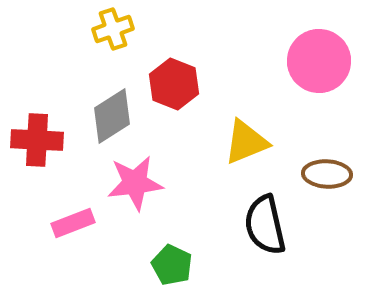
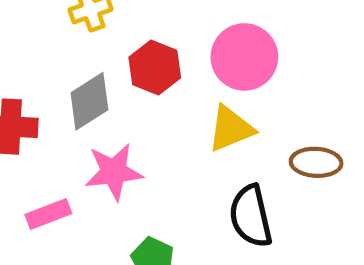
pink circle: (319, 61) -> (244, 57), moved

